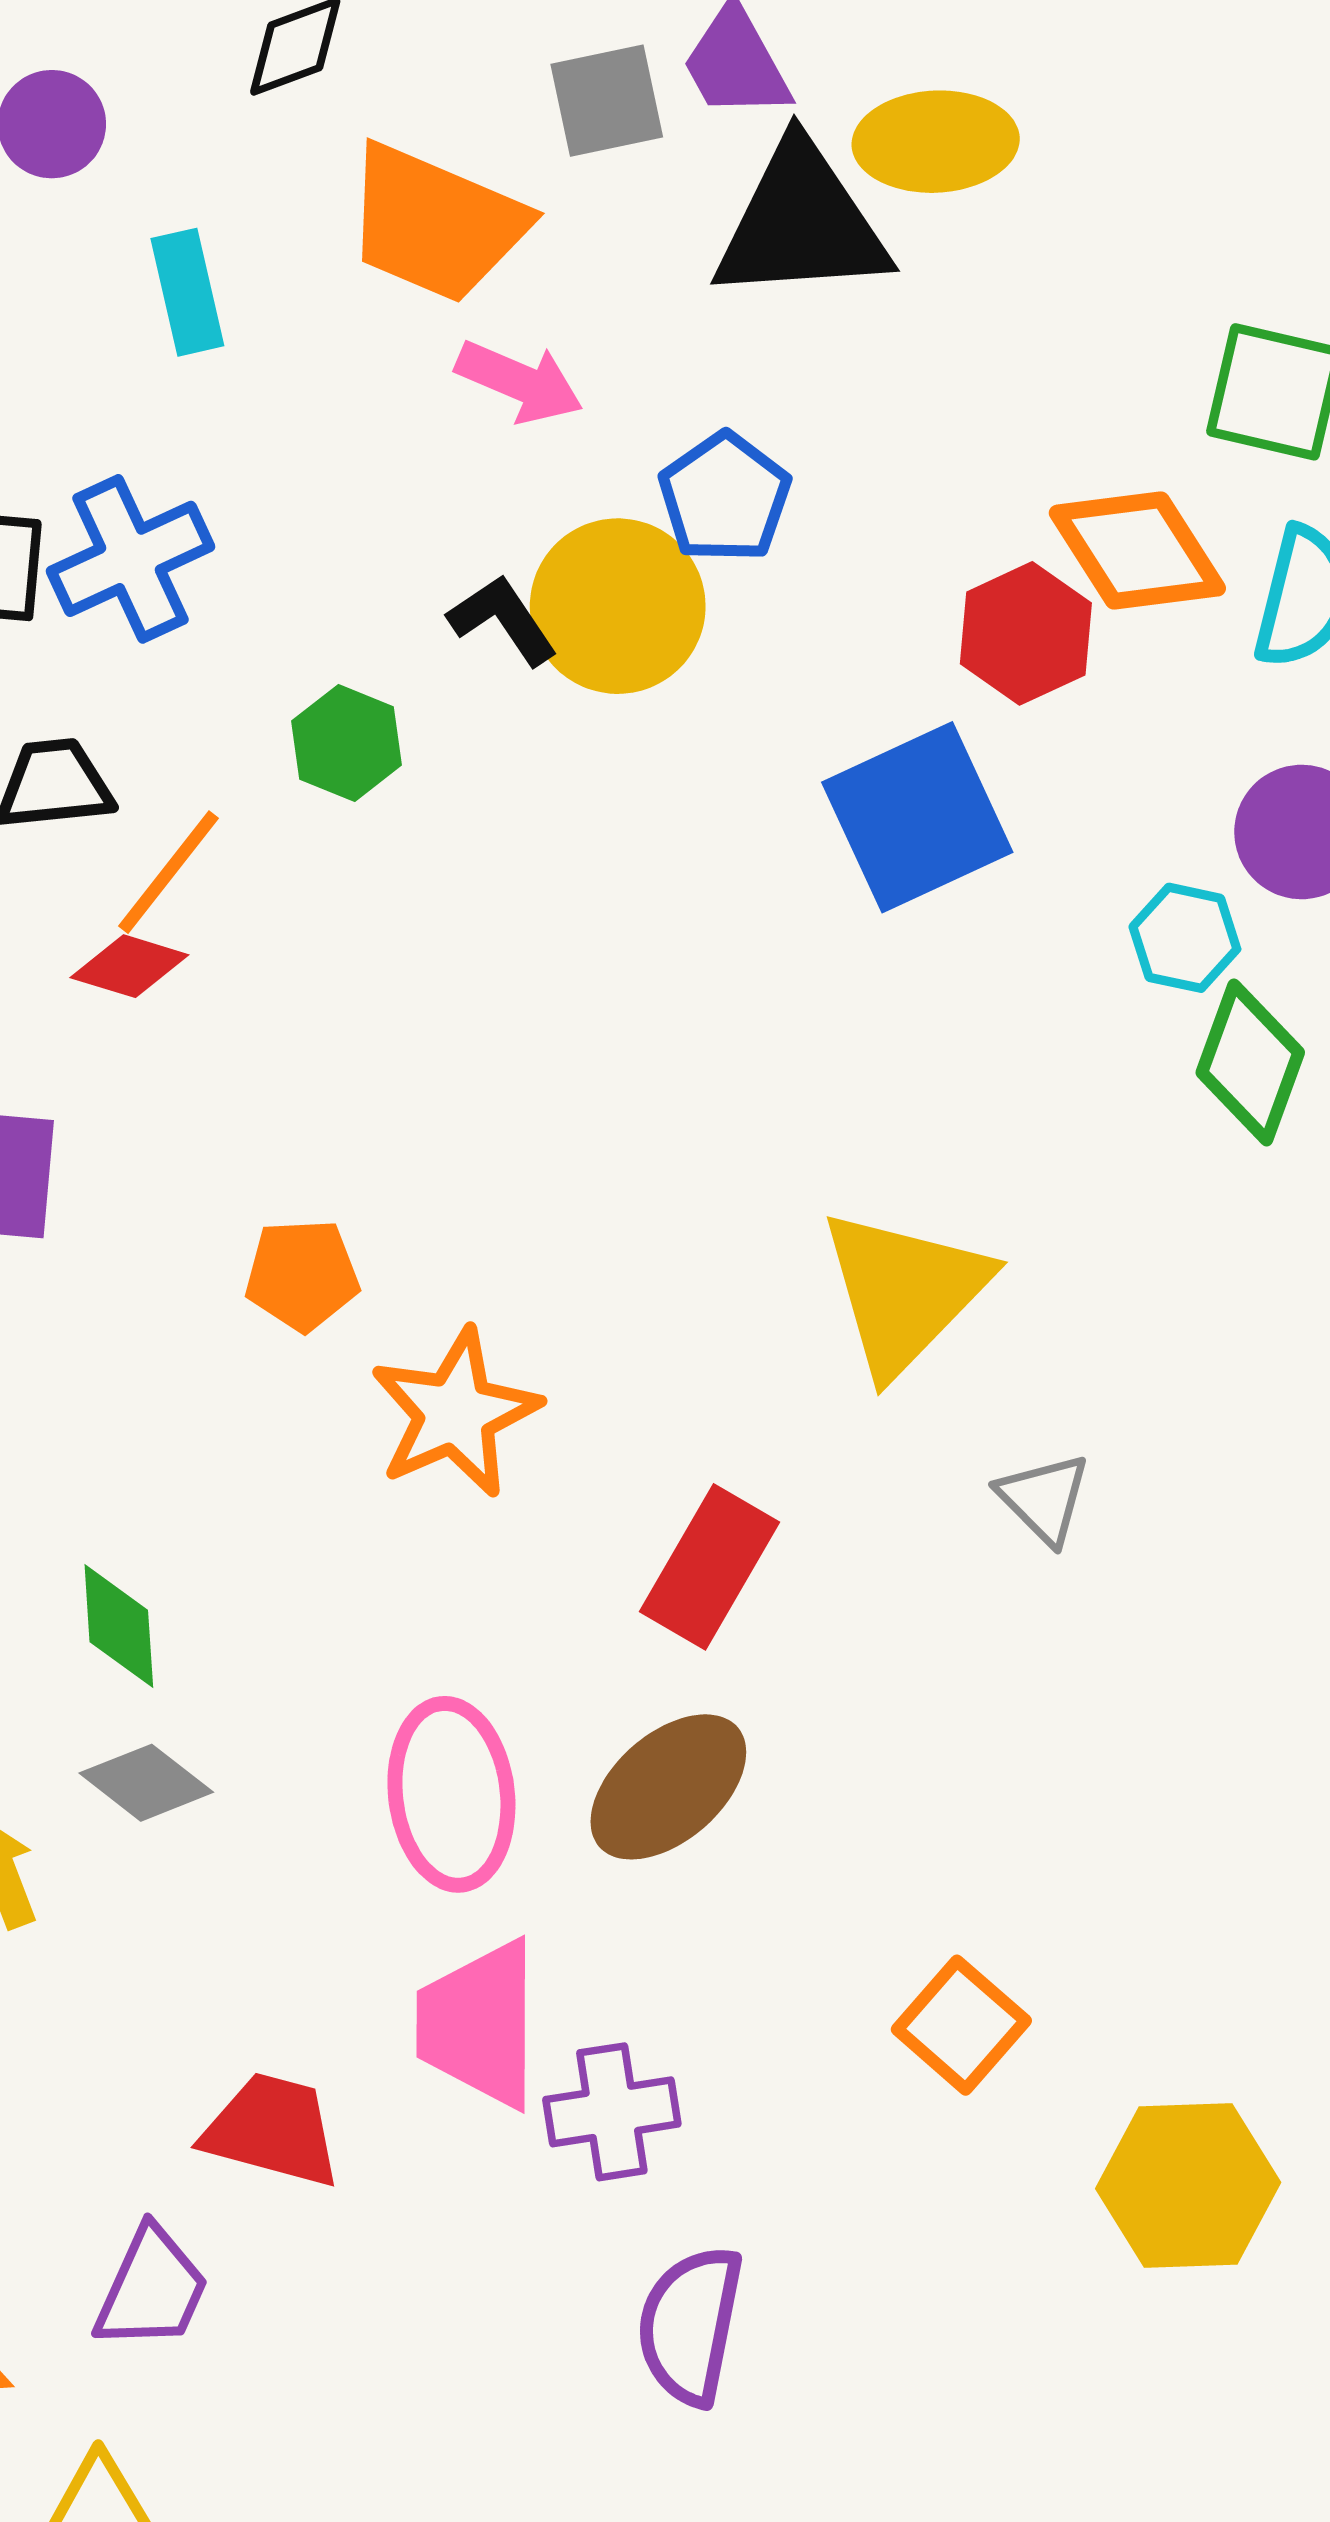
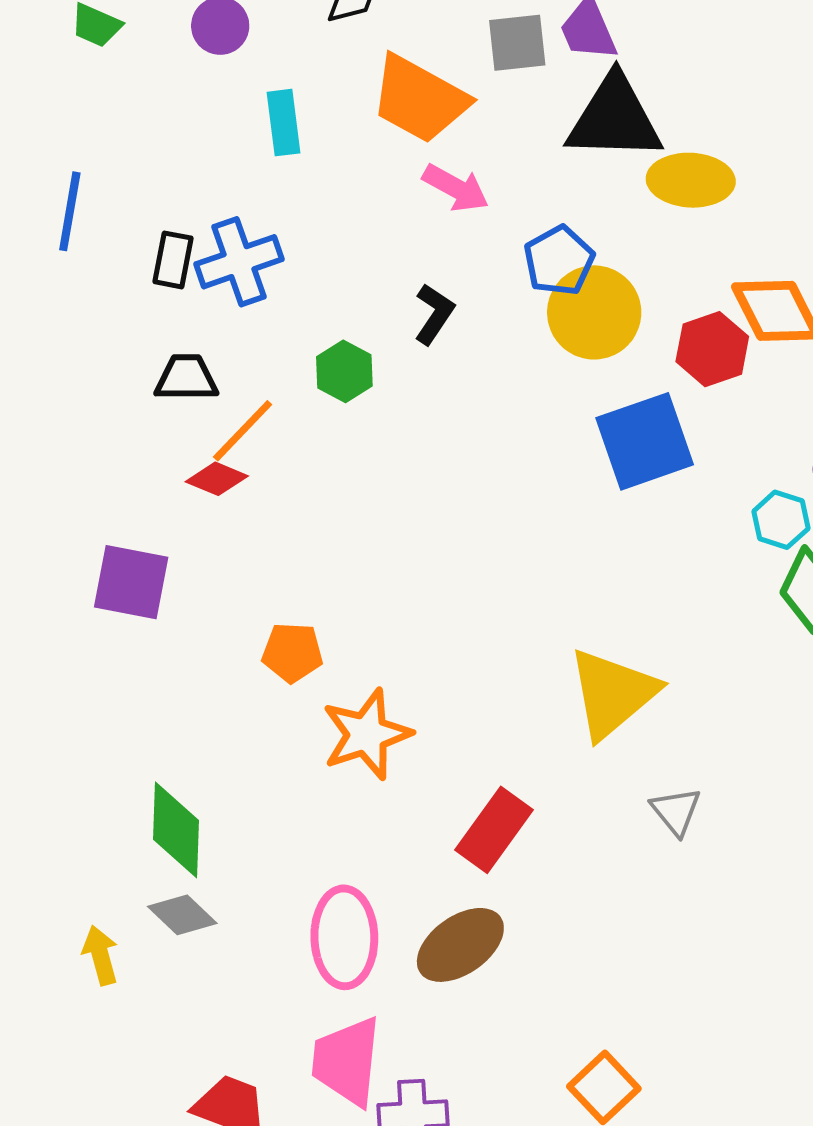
yellow ellipse: (936, 142) -> (691, 180), moved
yellow circle: (618, 606) -> (594, 312), moved
black L-shape: (503, 620) -> (434, 314), turned 62
green diamond: (119, 1626) -> (176, 830), size x1.4

